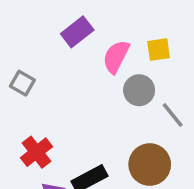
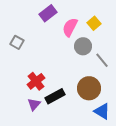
yellow square: (159, 50) -> (94, 23), turned -32
red cross: (36, 152) -> (36, 81), moved

